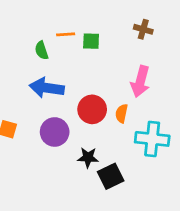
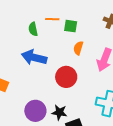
orange semicircle: (122, 113) -> (78, 48), moved
purple circle: (55, 132) -> (35, 111), moved

